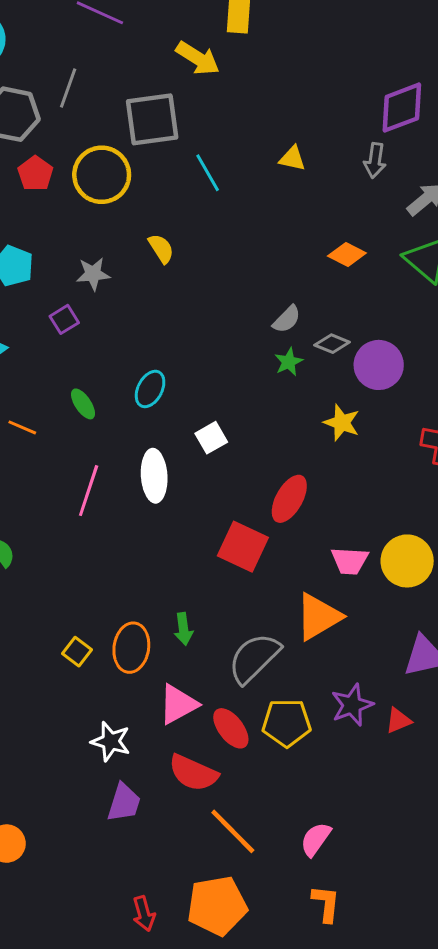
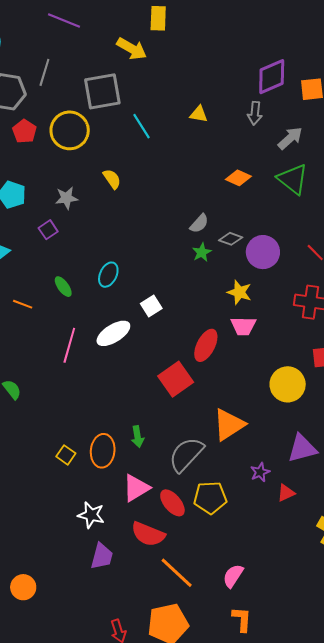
white ellipse: (154, 476) -> (113, 333), turned 64
red square: (243, 547) -> (176, 379), turned 32
pink trapezoid: (350, 561) -> (243, 326), moved
purple star: (352, 705) -> (260, 472), moved, size x0.7

